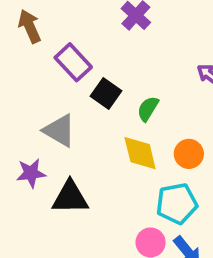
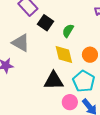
black triangle: (70, 197) -> (54, 81), moved
cyan pentagon: (177, 204) -> (84, 81), turned -30

